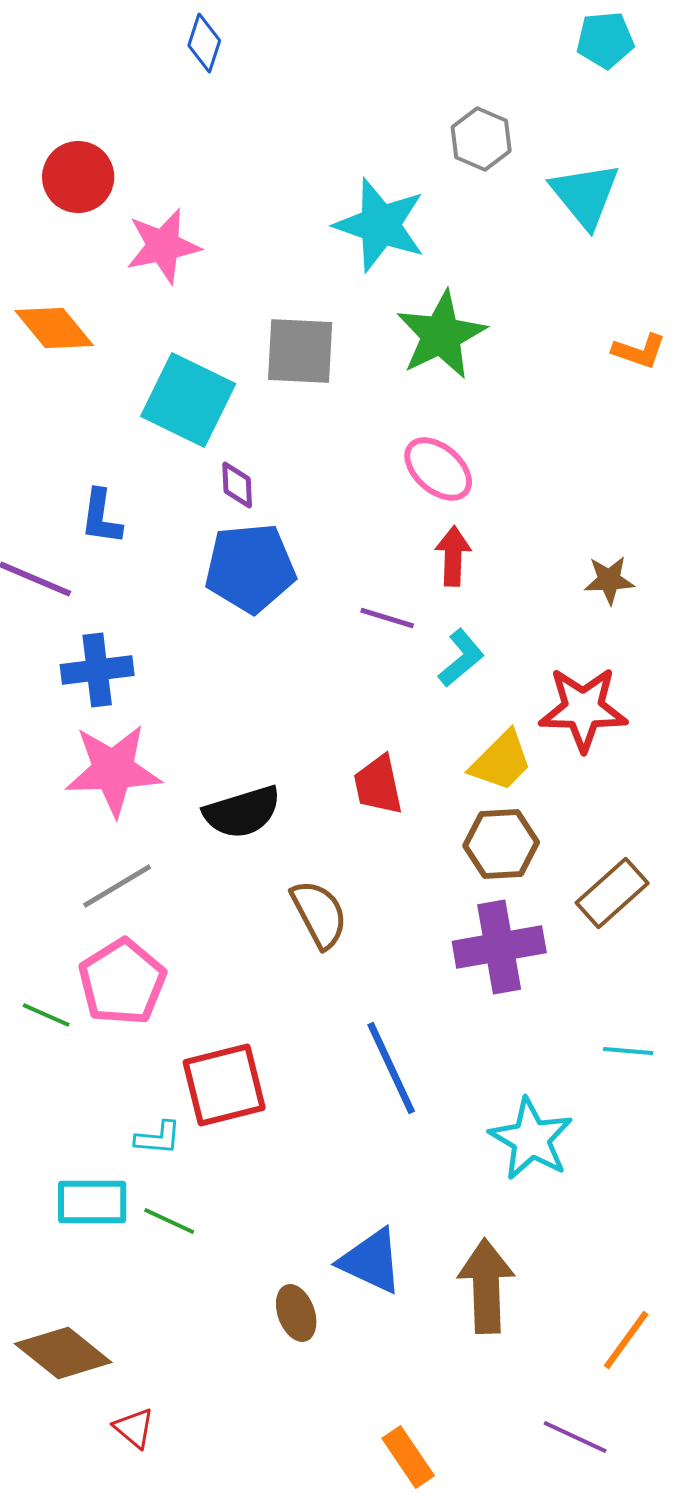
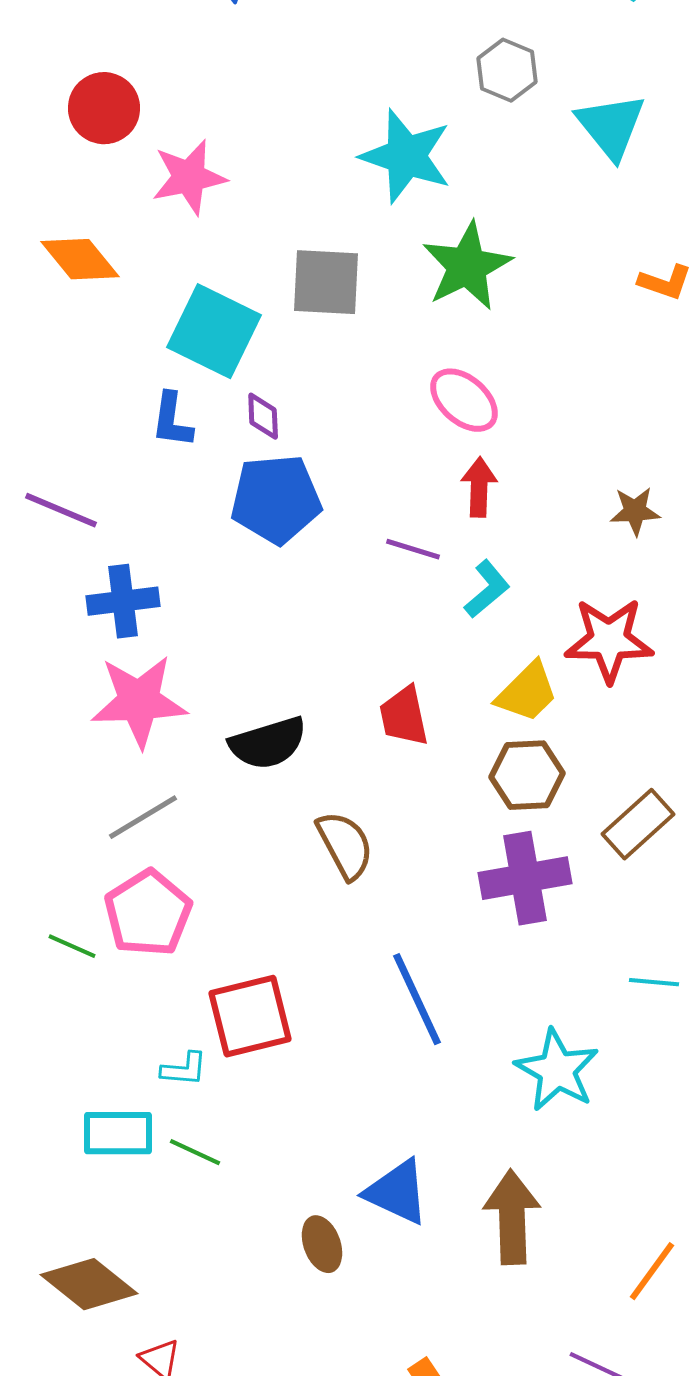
blue L-shape: (101, 517) -> (172, 420), moved

